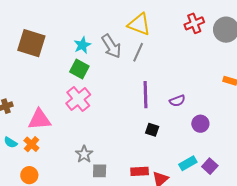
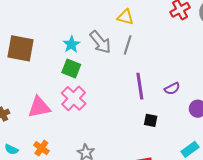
yellow triangle: (139, 24) -> (125, 17), size x0.7
pink triangle: (39, 120) -> (39, 107), moved
orange cross: (31, 144) -> (41, 148), moved

